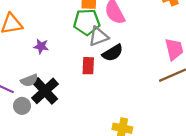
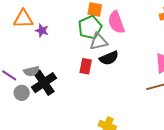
green pentagon: (87, 22) -> (90, 27), turned -30
purple star: (41, 46) -> (42, 31), moved

